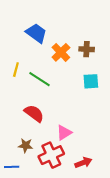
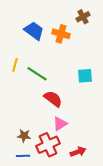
brown cross: (87, 49) -> (83, 17), moved, turned -32
orange cross: (61, 52) -> (61, 34), moved, turned -30
red semicircle: (34, 113) -> (53, 99), moved
blue line: (12, 167) -> (23, 156), moved

